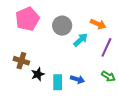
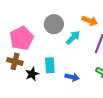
pink pentagon: (27, 19) -> (22, 38), moved
cyan rectangle: (58, 82) -> (50, 65), moved

